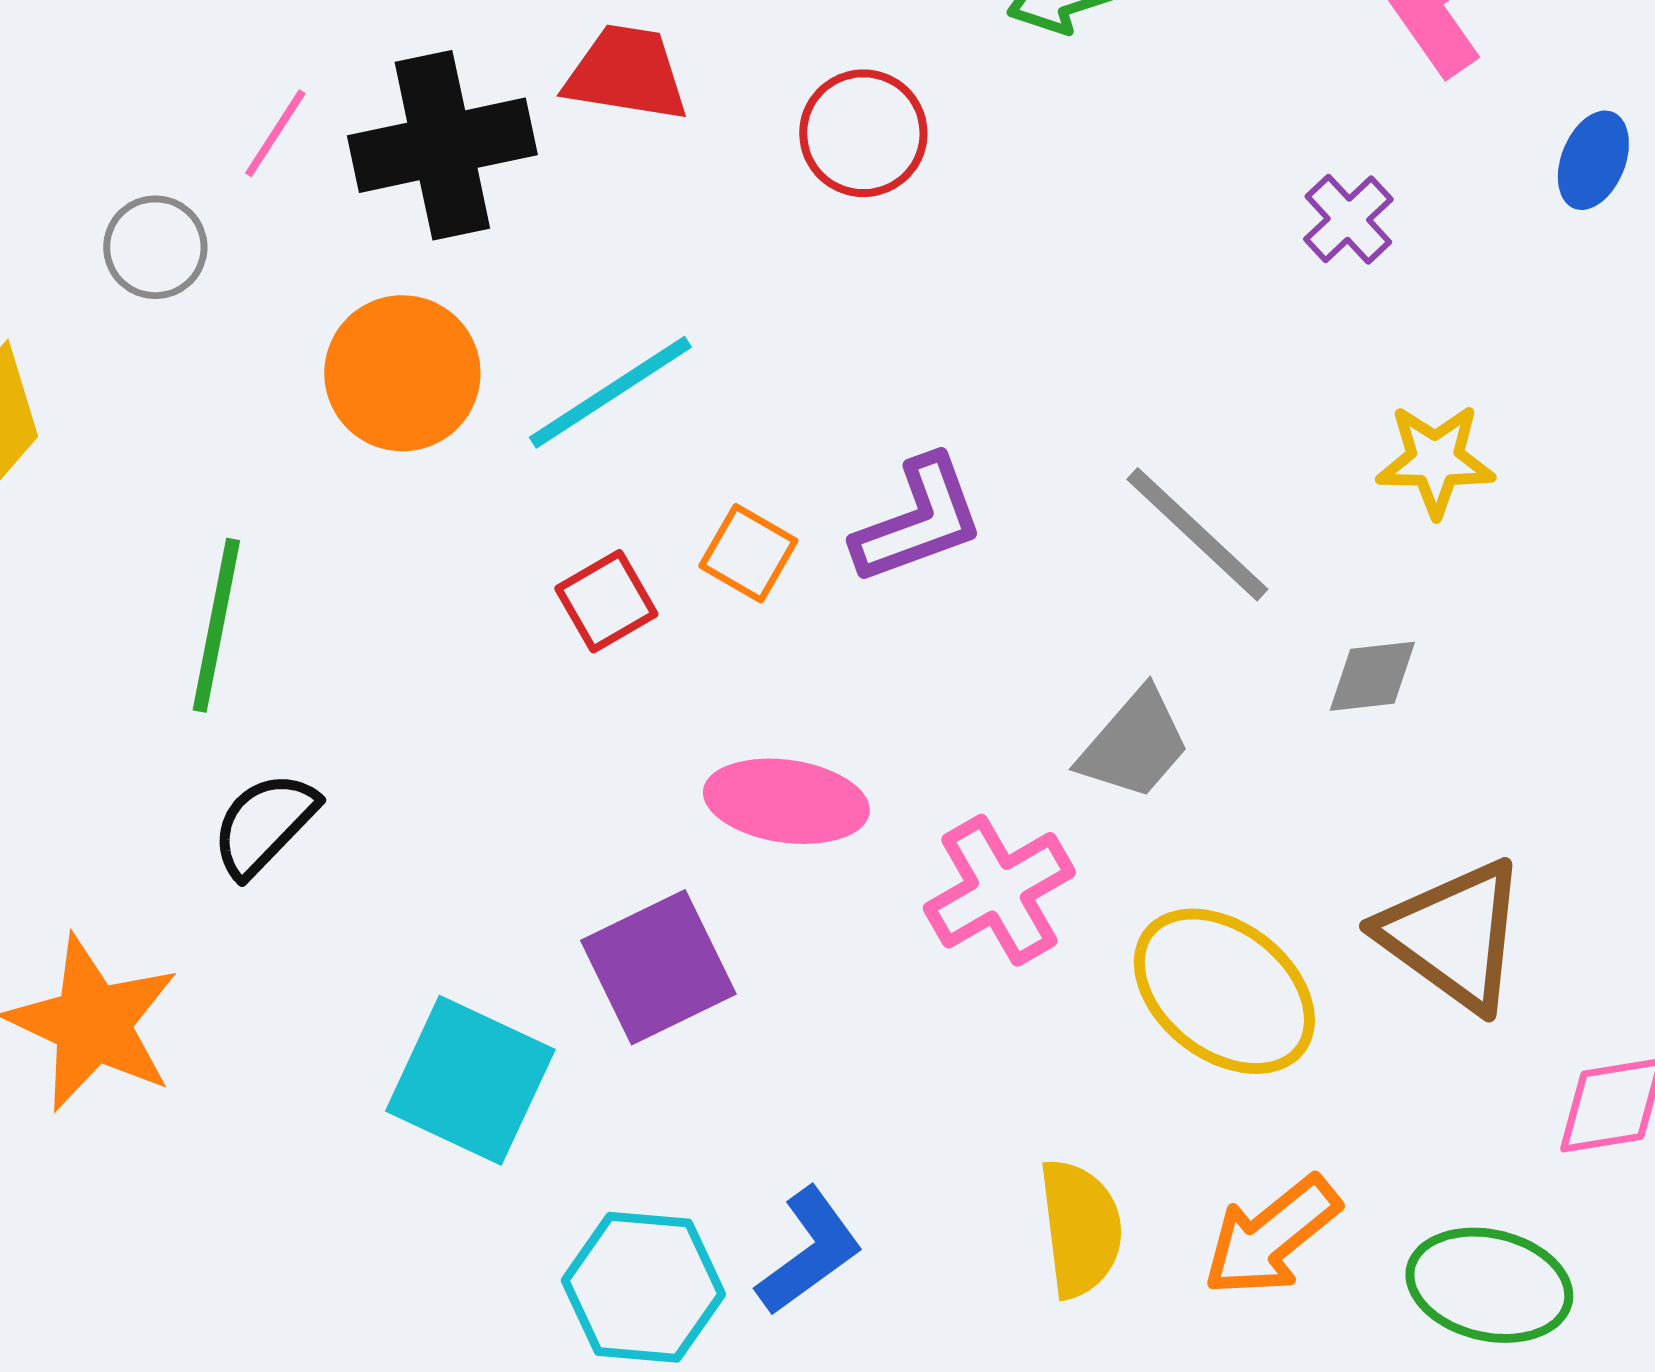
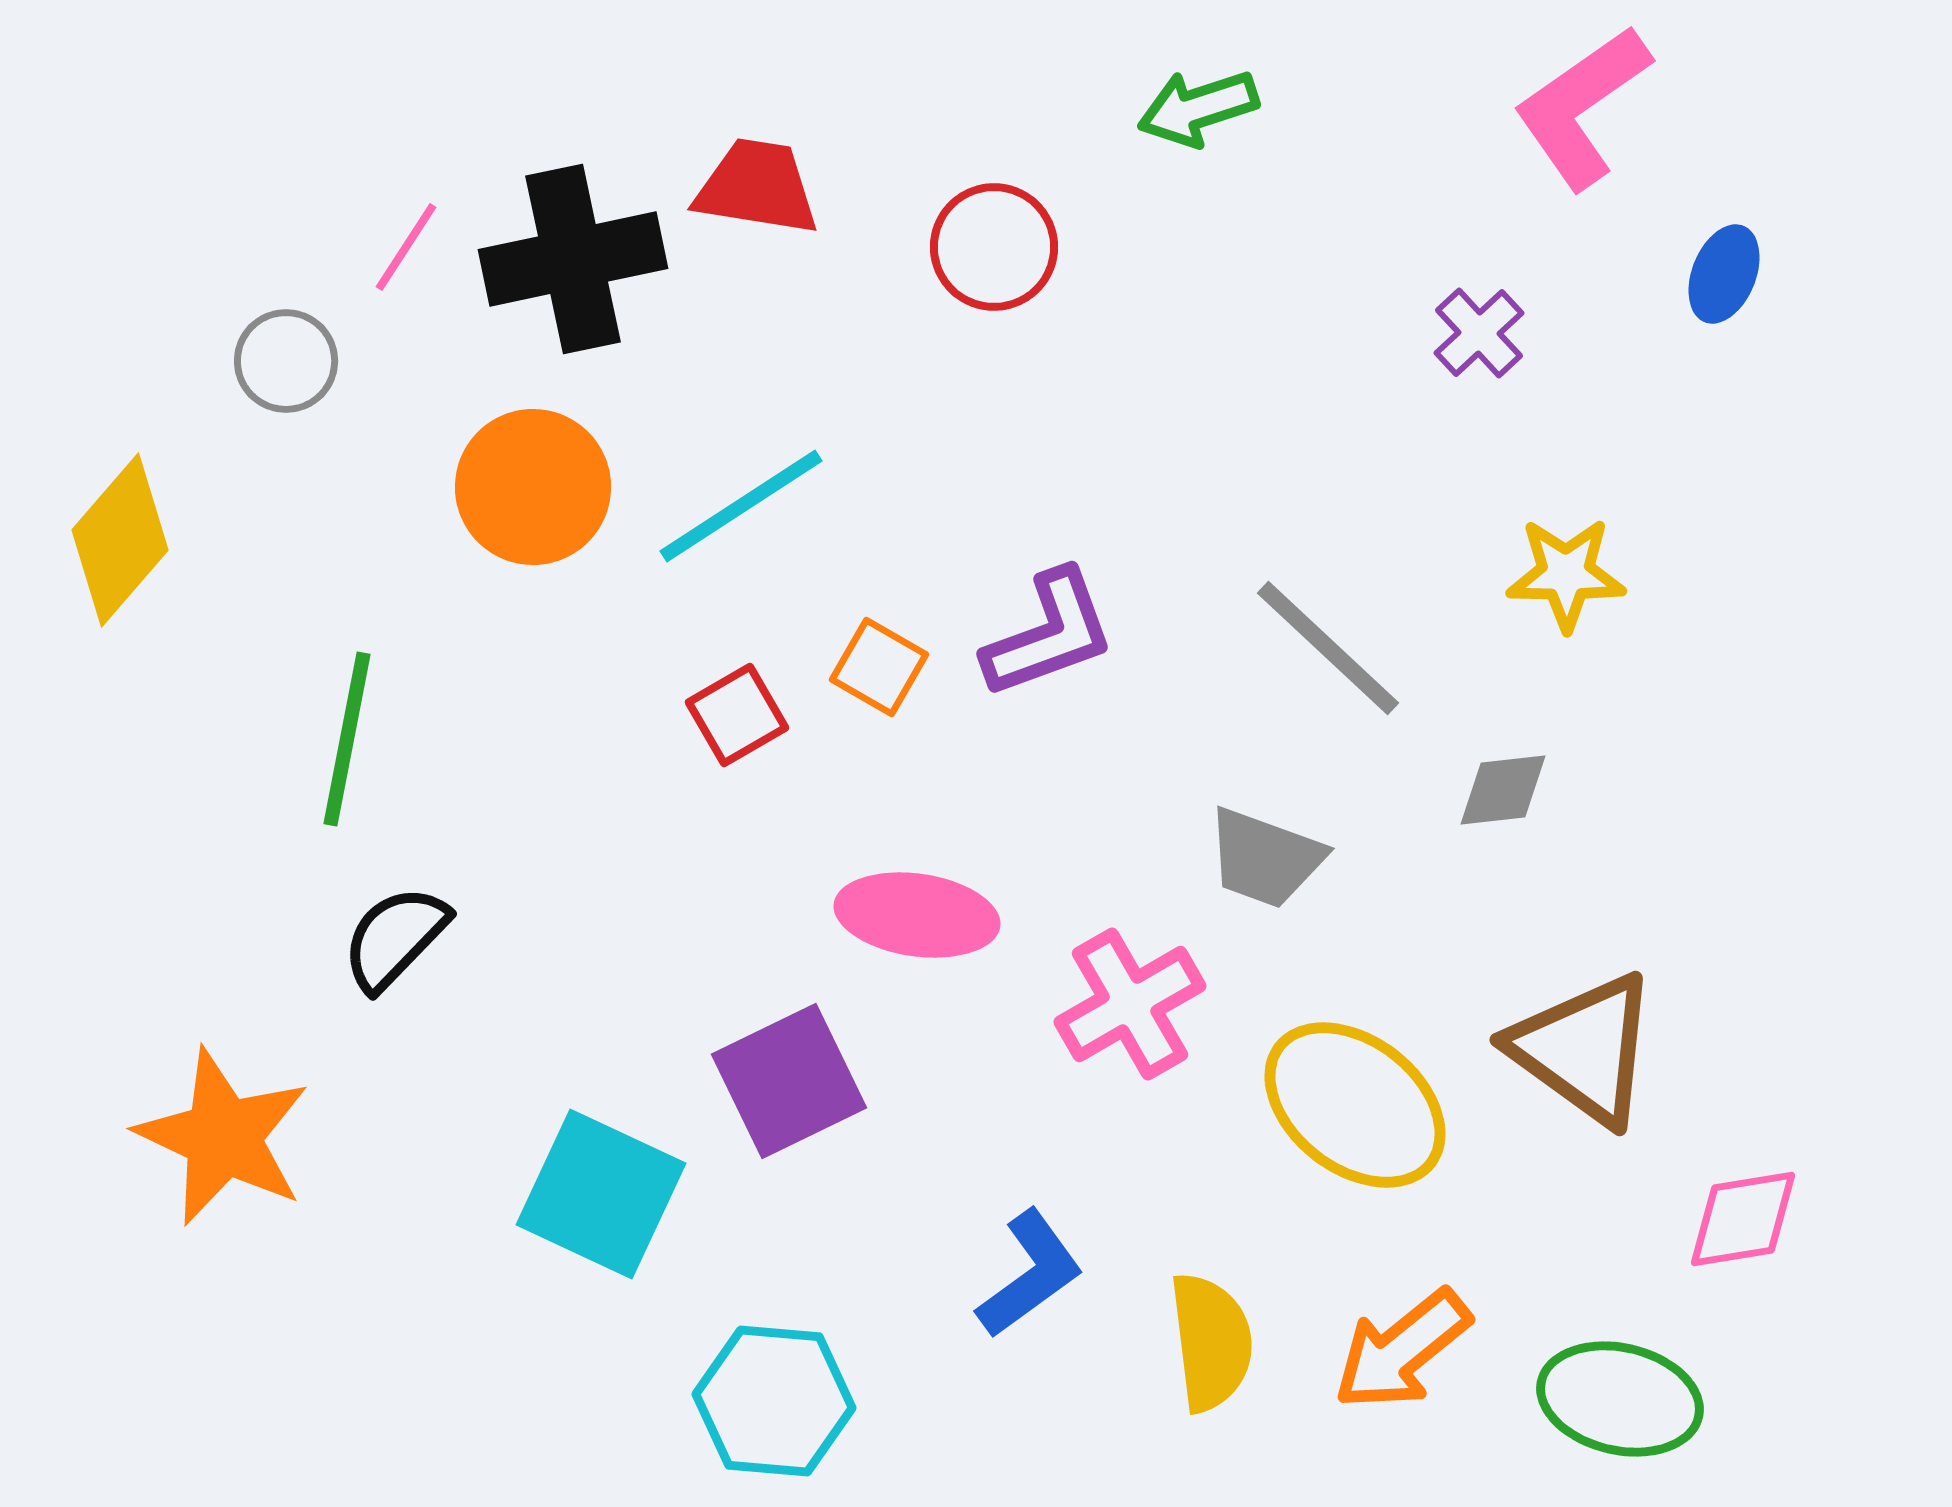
gray trapezoid: (1134, 744) -> (1265, 858), turned 69
blue L-shape: (809, 1251) -> (1030, 1274), moved

